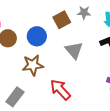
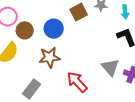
gray triangle: (74, 50) -> (110, 67), moved

